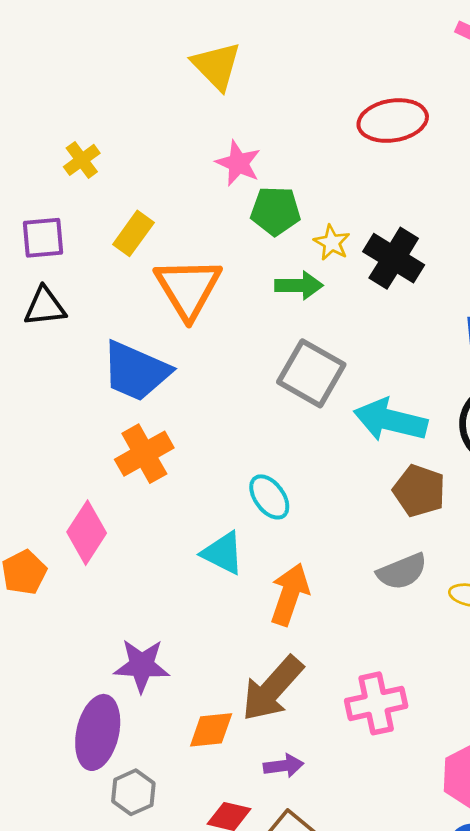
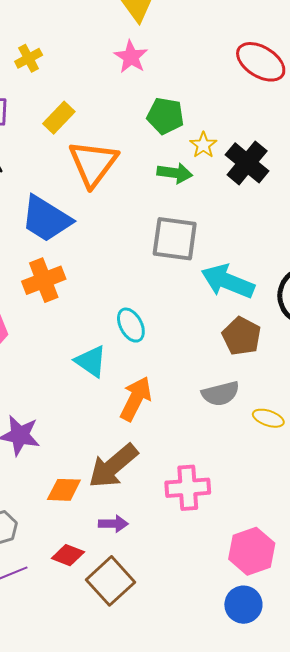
red ellipse: (393, 121) -> (261, 62), turned 33
pink star: (238, 163) -> (131, 57), moved
gray square: (311, 373) -> (175, 239), turned -30

